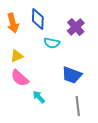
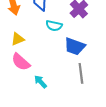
blue trapezoid: (72, 75) -> (75, 46), moved
gray line: (78, 106) -> (81, 73), moved

